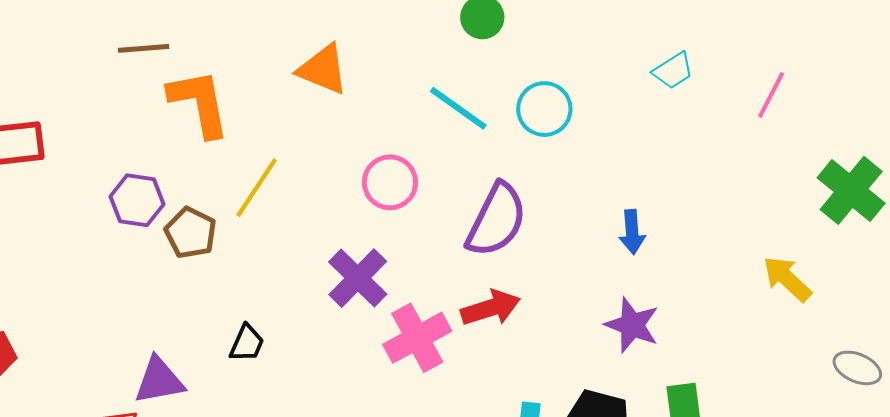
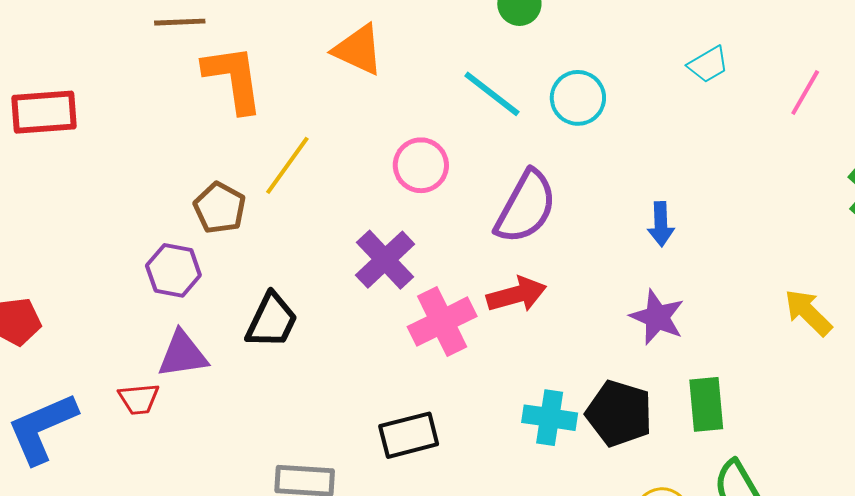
purple hexagon: (137, 200) -> (173, 270), moved
yellow arrow: (787, 279) -> (808, 312), moved
black trapezoid: (247, 343) -> (272, 321), size x1.5

